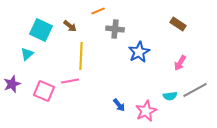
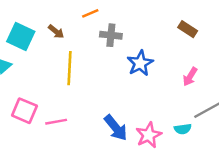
pink line: (70, 81) -> (56, 122), moved
cyan semicircle: (170, 96) -> (183, 129), moved
blue arrow: (119, 105) -> (116, 128), size x1.6

